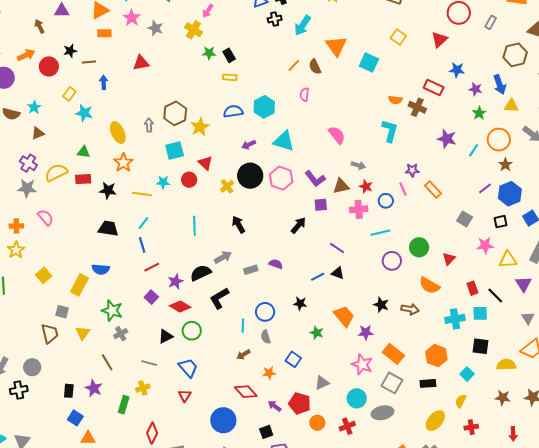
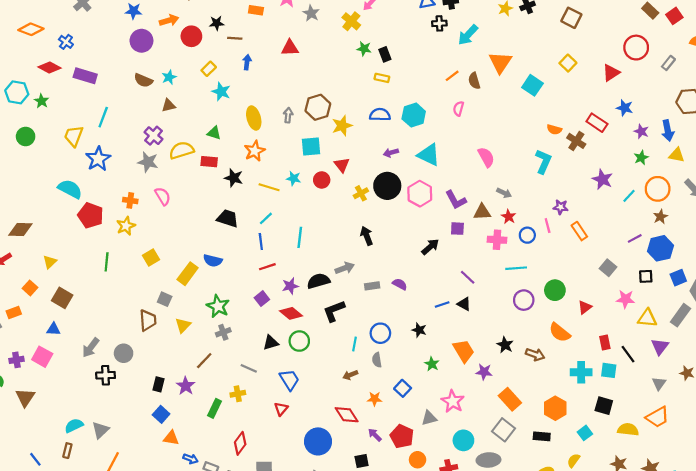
cyan line: (194, 226) -> (300, 237), moved
brown line: (107, 362) -> (204, 361), turned 66
pink star: (362, 364) -> (453, 401), moved

